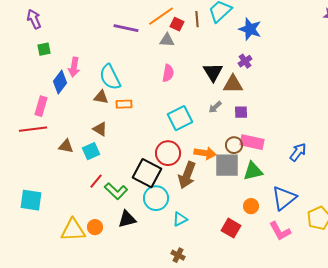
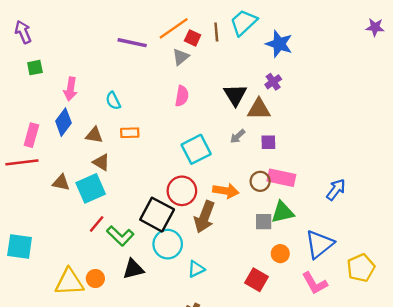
gray triangle: (167, 40) -> (181, 57), turned -42
cyan semicircle: (110, 77) -> (113, 101), size x0.6
blue diamond: (60, 82) -> (63, 122), moved
brown triangle: (101, 97) -> (94, 135), moved
cyan square: (91, 151) -> (91, 188), size x1.4
gray square: (227, 165) -> (264, 222), moved, size x0.6

